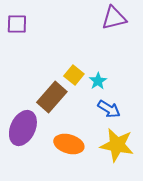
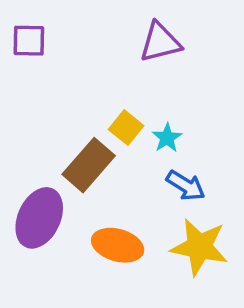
purple triangle: (114, 18) -> (160, 42), moved

